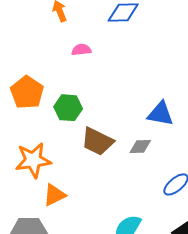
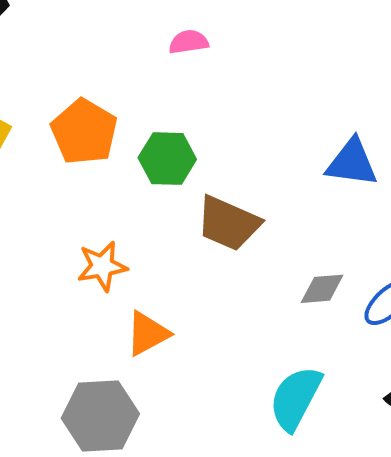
gray diamond: (140, 146) -> (322, 289), moved
orange star: (33, 160) -> (102, 266), size x0.7

